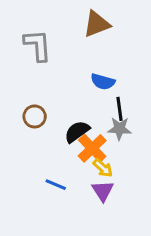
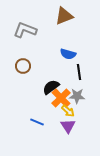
gray L-shape: (38, 45) -> (25, 30), turned -65
brown circle: (35, 116) -> (23, 66), moved
gray star: (119, 129) -> (77, 96), moved

